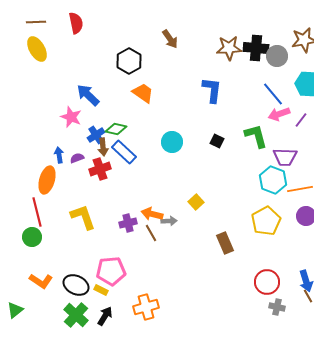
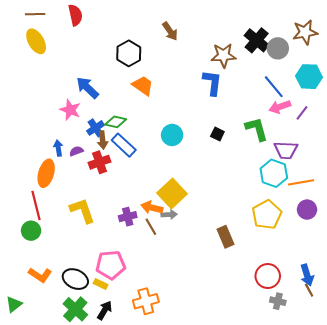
brown star: (229, 48) -> (223, 55), moved
black cross: (256, 48) -> (257, 40), turned 35
yellow square: (196, 202) -> (172, 193), moved, size x1.8

